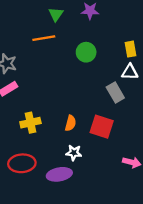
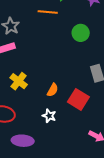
yellow cross: (30, 123) -> (19, 81), turned 36
purple ellipse: (59, 174) -> (23, 141), moved

